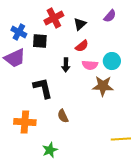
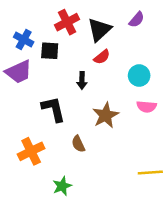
black triangle: (80, 24) -> (99, 30), size x1.5
pink semicircle: (90, 65) -> (147, 107), moved
brown star: (103, 86) -> (106, 115), moved, turned -30
orange cross: (25, 122) -> (31, 151), turned -30

